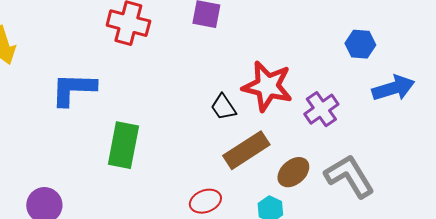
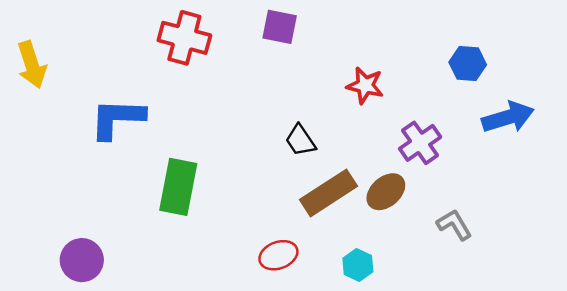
red star: (267, 86) -> (365, 85), moved, size x0.6
brown ellipse: (293, 172) -> (386, 192), moved
gray L-shape: (349, 176) -> (454, 225), size x0.6

